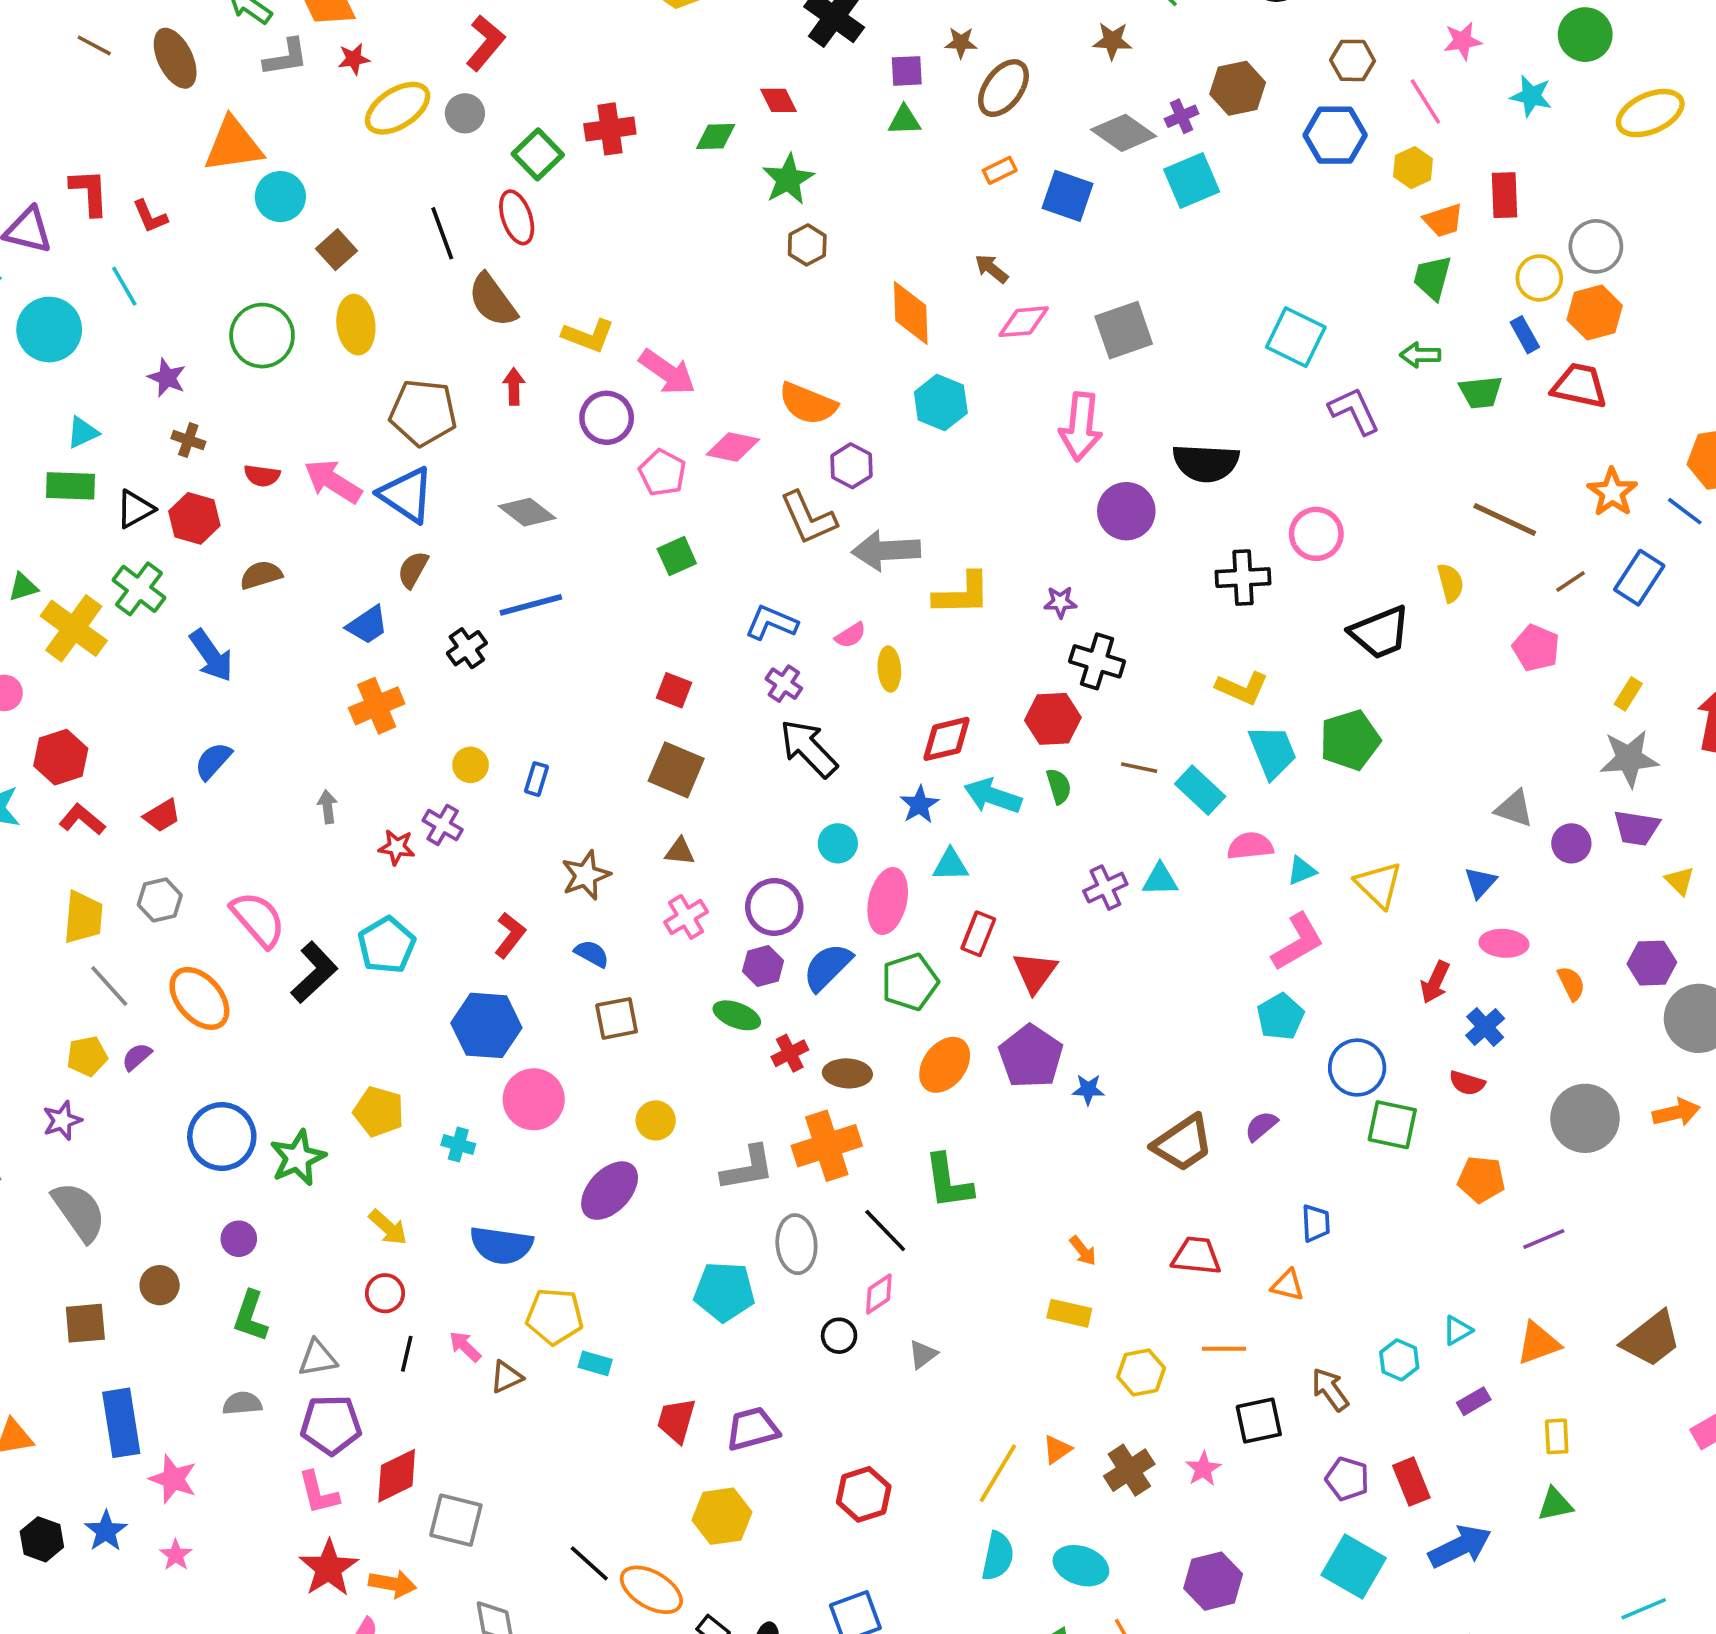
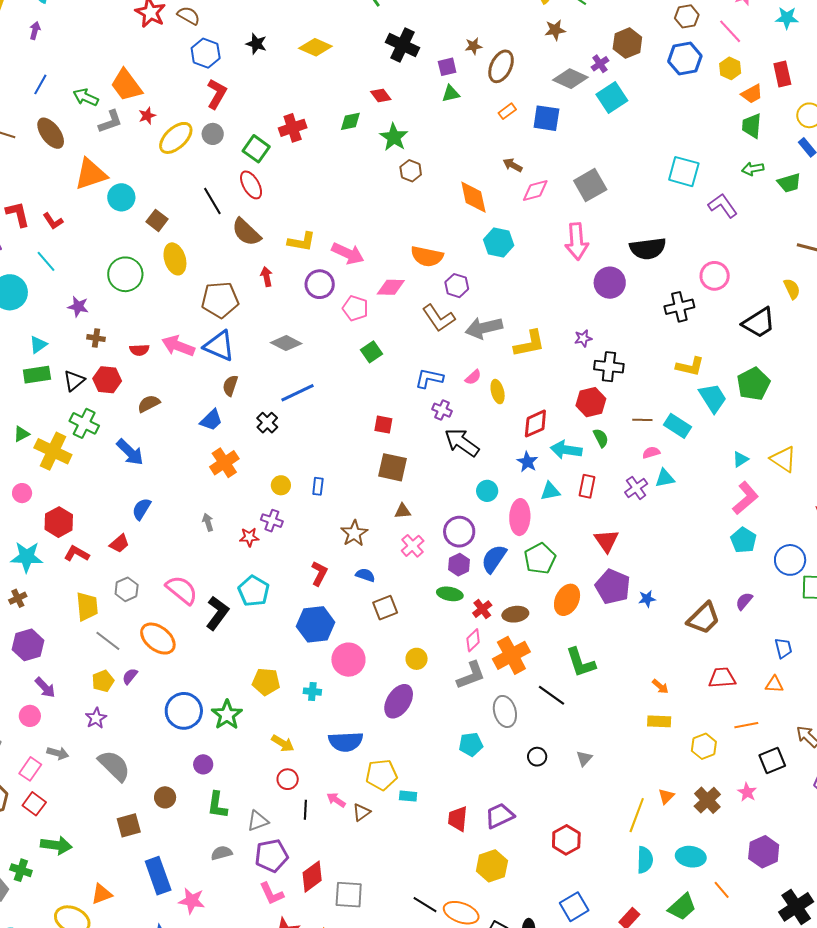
pink semicircle: (1250, 846) -> (651, 453), moved, size x0.7
red rectangle: (978, 934) -> (587, 486), moved
cyan pentagon: (724, 1292) -> (471, 744), size x0.7
pink diamond: (879, 1294) -> (473, 640), moved

